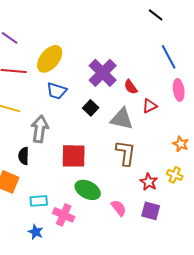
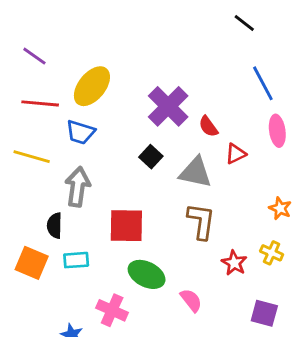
blue trapezoid: (57, 91) -> (80, 132), moved
cyan rectangle: (39, 201) -> (76, 260), moved
purple square: (151, 211) -> (264, 313), moved

